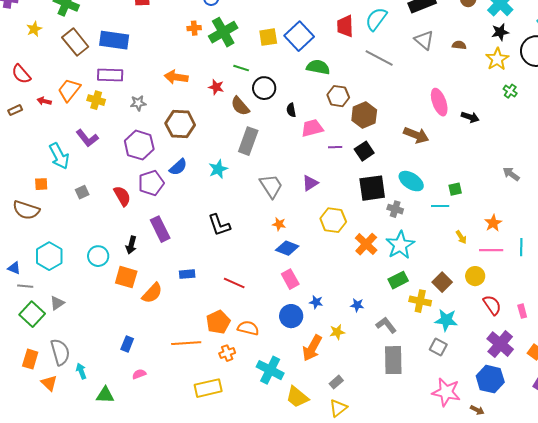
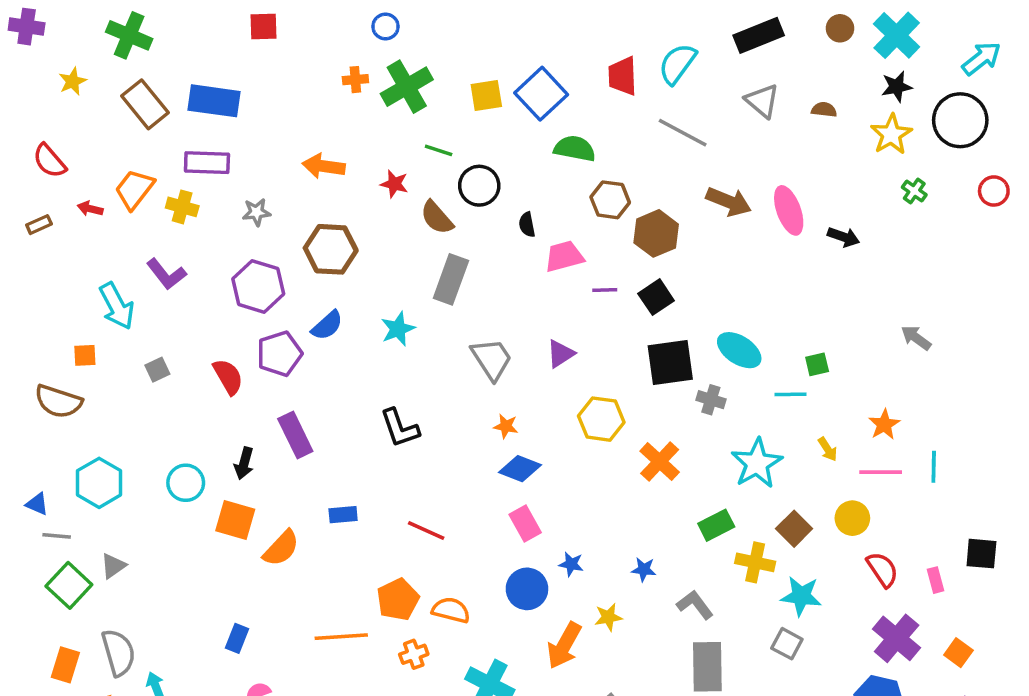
brown arrow: (416, 135) -> (729, 202), moved
cyan star: (400, 245) -> (757, 463), moved

